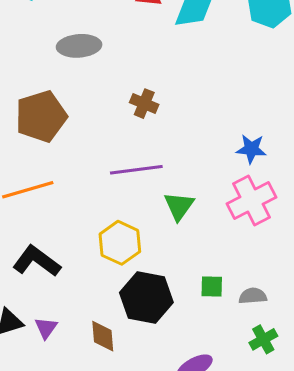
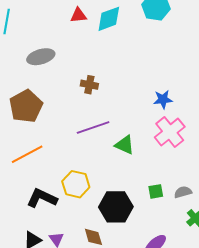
green triangle: (179, 206) -> (125, 145), turned -30
yellow hexagon: (120, 243) -> (76, 184), moved

